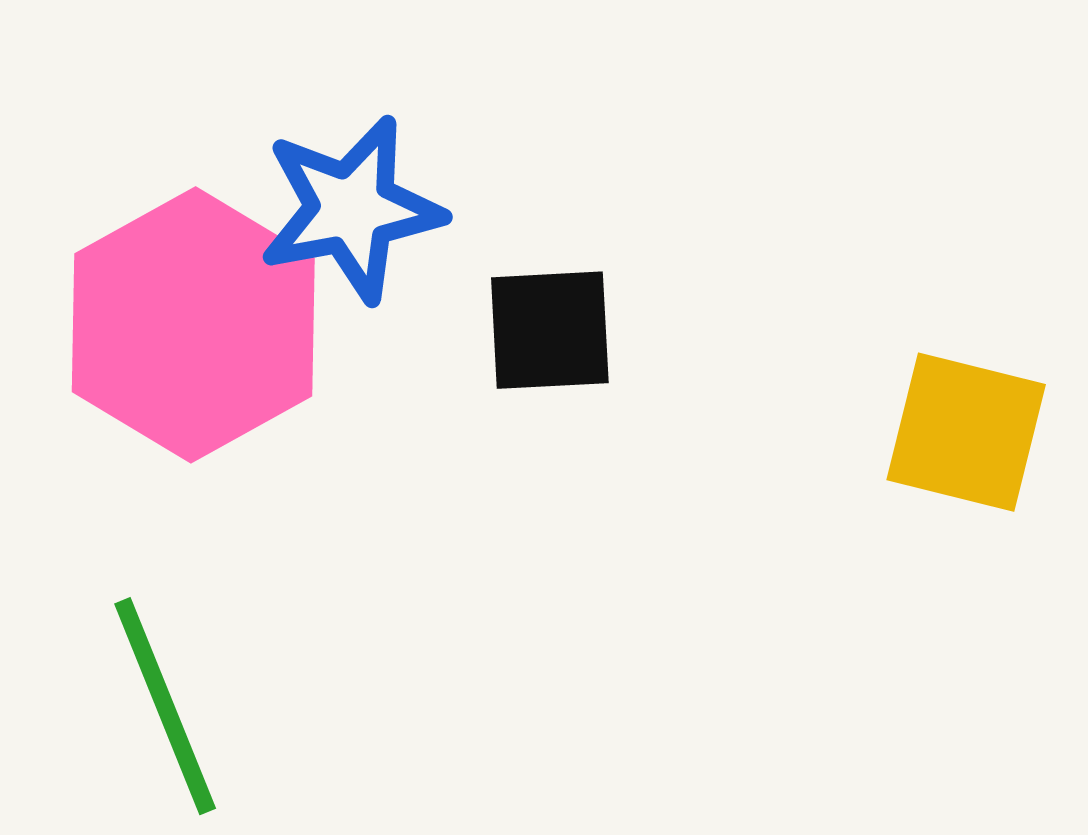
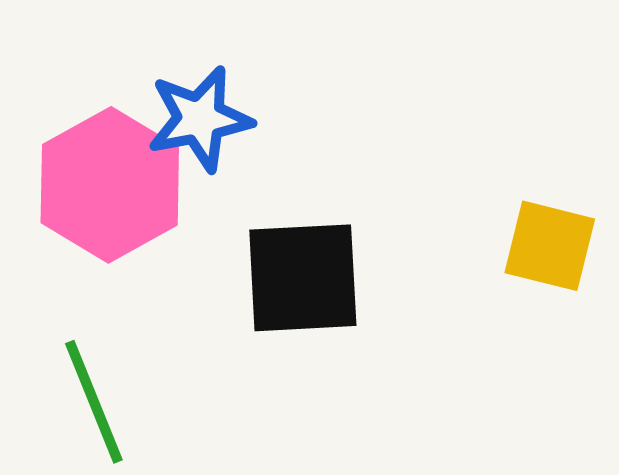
black square: (550, 330) -> (303, 278), moved, size x1.6

